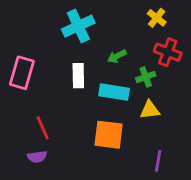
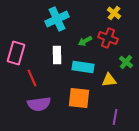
red cross: (168, 52) -> (108, 38), moved
green cross: (146, 77) -> (126, 62), moved, turned -32
red line: (43, 128) -> (32, 78), moved
purple semicircle: (37, 157) -> (39, 104), moved, size x1.6

